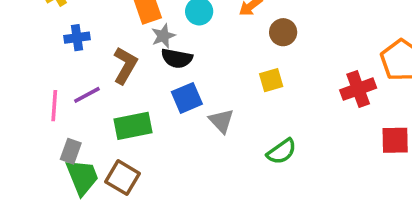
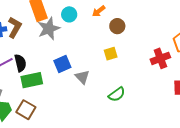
gray star: (163, 36) -> (49, 29), size x1.6
black semicircle: (177, 58) -> (20, 63), moved, turned -114
brown L-shape: (125, 65) -> (15, 27), moved

